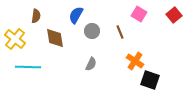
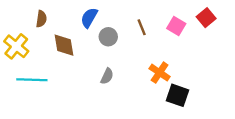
pink square: (139, 14) -> (176, 26), moved
brown line: (120, 32) -> (142, 27), moved

